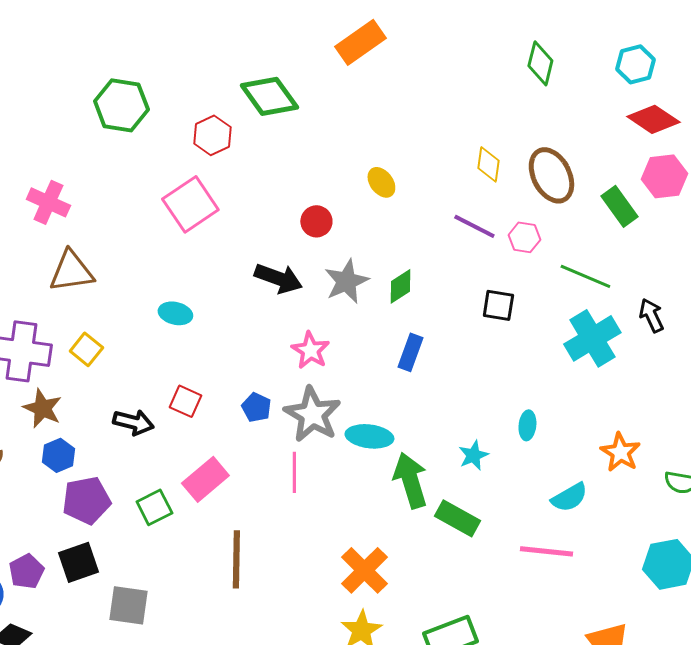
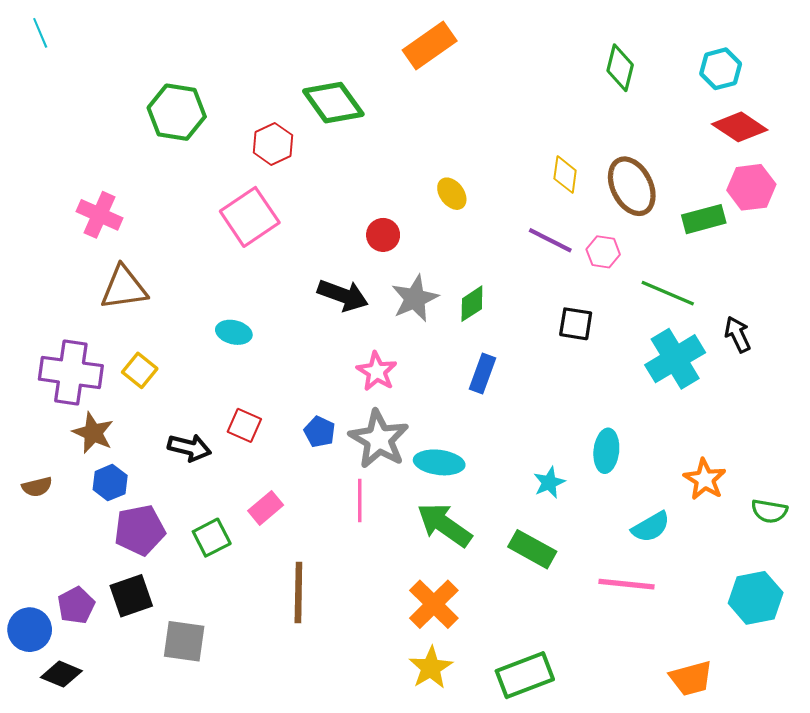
green rectangle: (619, 206) -> (704, 219), turned -69
cyan ellipse: (527, 425) -> (606, 451), size x1.4
pink rectangle: (205, 479) -> (266, 508), size x0.7
green arrow: (410, 480) -> (444, 525), moved, turned -38

